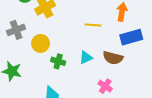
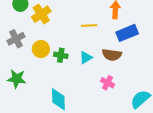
green cross: (58, 61) -> (61, 55), moved

